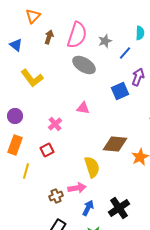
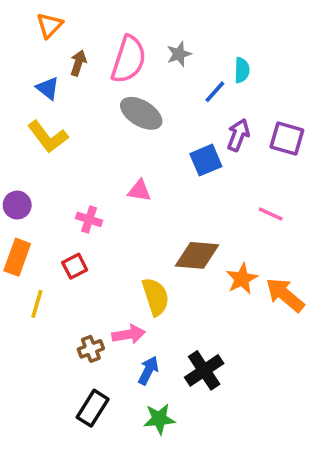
cyan semicircle: (140, 33) -> (242, 70), moved
gray star: (105, 41) -> (179, 54), moved
blue triangle: (16, 45) -> (48, 88), moved
pink cross: (55, 124) -> (89, 219), turned -32

